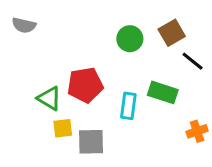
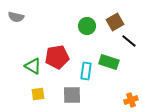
yellow square: (63, 128) -> (38, 94), moved
orange cross: (197, 131) -> (131, 100), moved
gray square: (91, 142) -> (72, 95), moved

